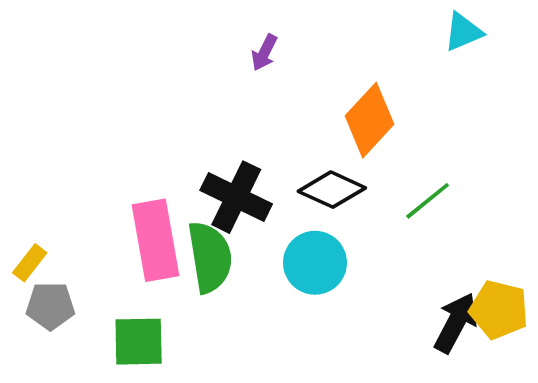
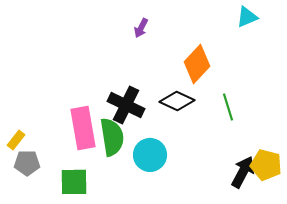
green line: (428, 201) -> (228, 107), turned -68
cyan circle: (315, 263) -> (150, 155), moved

